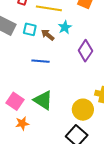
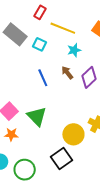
brown arrow: (48, 35) -> (67, 73), moved
blue line: (40, 61) -> (43, 78), turned 48

